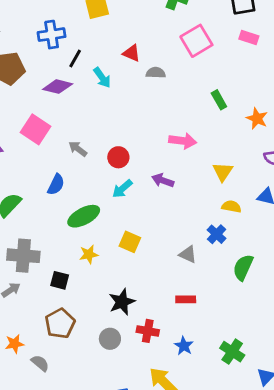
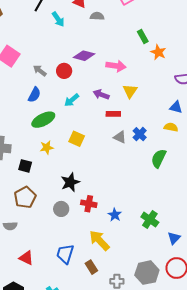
purple diamond: (58, 87) -> (84, 56), moved
orange star: (257, 118) -> (158, 52), moved
red circle: (118, 157) -> (64, 71), moved
yellow triangle: (223, 172) -> (130, 91), moved
blue semicircle: (56, 185) -> (34, 95), moved
yellow semicircle: (231, 207) -> (171, 127), moved
gray triangle: (188, 254) -> (120, 137), moved
red rectangle: (186, 299) -> (113, 114), moved
gray semicircle: (40, 363) -> (10, 226), turned 136

